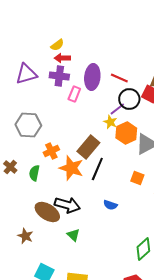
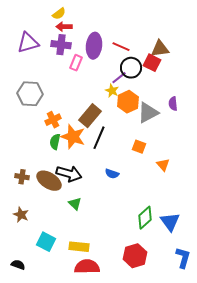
brown cross: (10, 167) -> (22, 177), moved, turned -32
green semicircle: (34, 173) -> (55, 142), moved
brown star: (25, 236) -> (21, 215), moved

